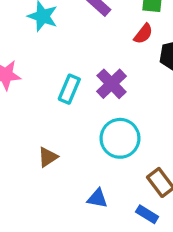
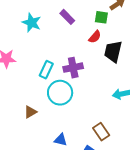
purple cross: (112, 84) -> (73, 68), turned 30
cyan circle: (120, 138) -> (60, 93), moved

